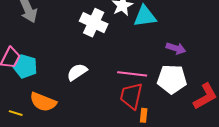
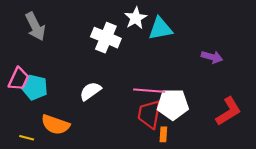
purple arrow: (176, 48) -> (212, 57), moved
white pentagon: (172, 79) -> (173, 104), moved

